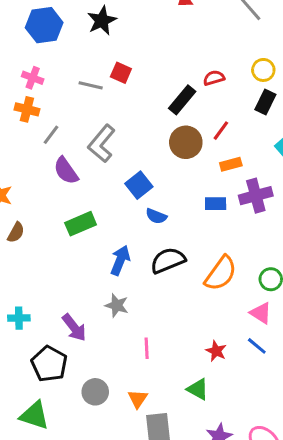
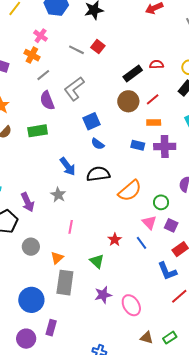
green rectangle: (81, 224) -> (38, 131), moved
blue arrow: (120, 260) -> (68, 166), turned 108

